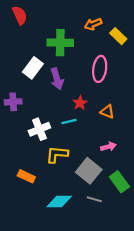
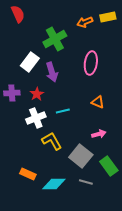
yellow rectangle: (118, 36) -> (108, 17), moved, turned -56
green cross: (60, 43) -> (55, 39), turned -30
red star: (80, 103) -> (37, 94), moved
yellow L-shape: (57, 154) -> (52, 141), turned 55
orange rectangle: (26, 176) -> (28, 174), moved

